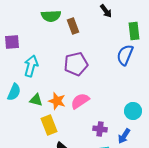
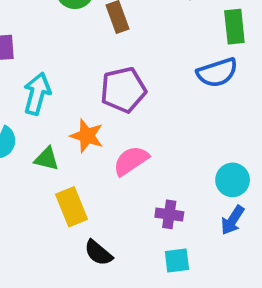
blue semicircle: (125, 55) -> (217, 73), turned -130
orange star: (57, 101) -> (87, 136), moved
blue arrow: (124, 136) -> (233, 220), moved

